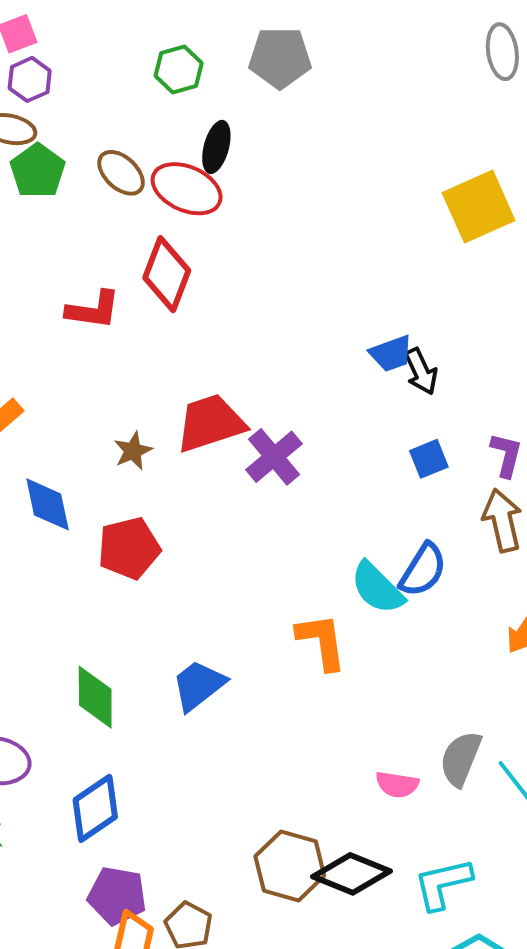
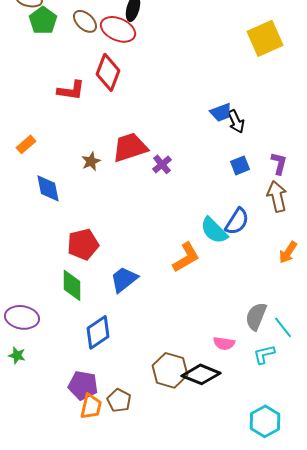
purple cross: (274, 457) -> (162, 164), size x0.7
red pentagon: (129, 548) -> (83, 244), moved
orange L-shape: (322, 642) -> (186, 257), turned 68
pink semicircle: (397, 785) -> (224, 343), moved
blue diamond: (95, 808) -> (98, 332), moved
cyan L-shape: (443, 884) -> (264, 354), moved, size x0.7

